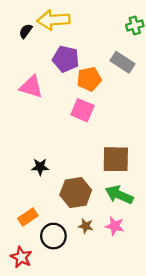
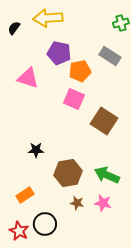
black semicircle: (26, 31) -> (14, 28), moved
brown square: (116, 159) -> (104, 121), moved, turned 32
black circle: (53, 236) -> (45, 224), moved

